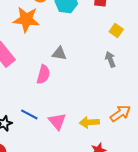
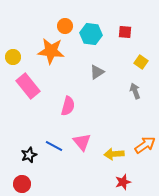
gray triangle: (59, 53) -> (97, 72), moved, turned -42
pink triangle: (57, 121) -> (82, 142), moved

